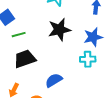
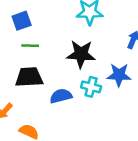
cyan cross: (88, 59) -> (91, 87), moved
blue semicircle: (54, 80) -> (61, 96), moved

